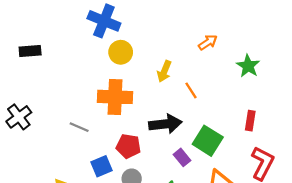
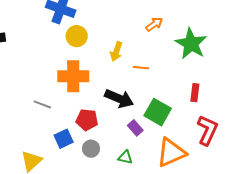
green star: (248, 66) -> (191, 44), size x1.5
orange line: (191, 90) -> (141, 68), turned -49
black arrow: (165, 124) -> (119, 99), turned 32

